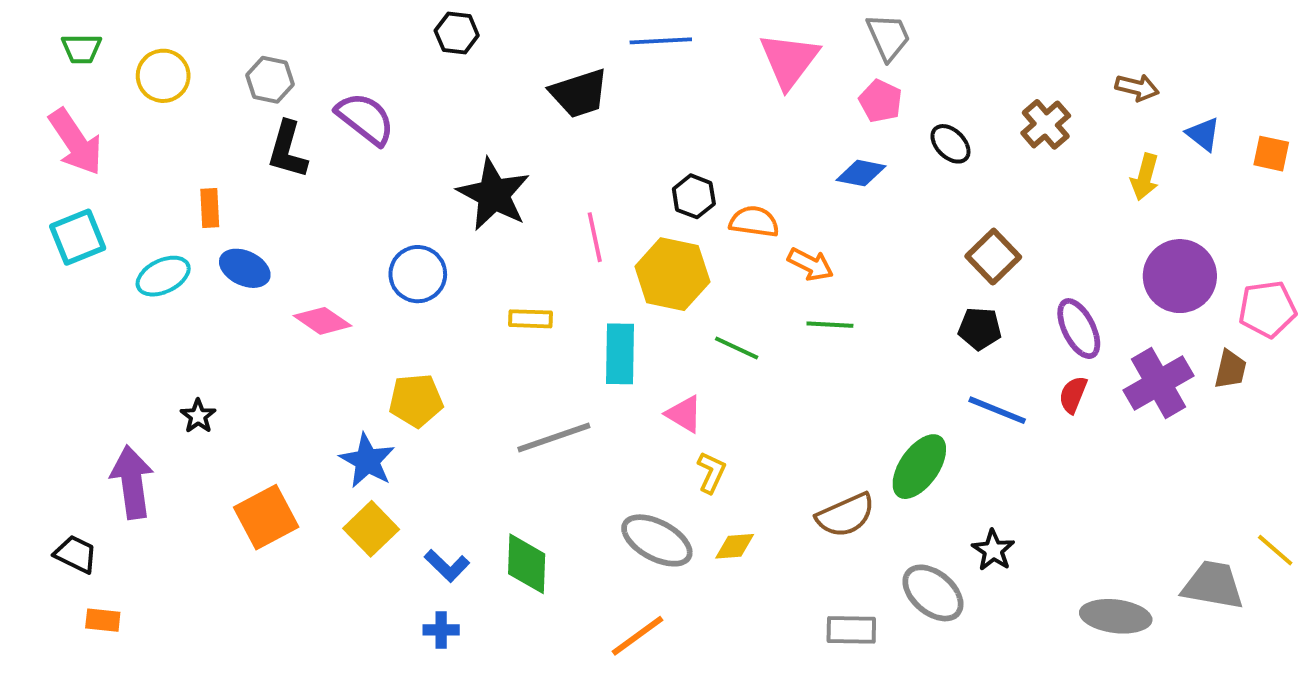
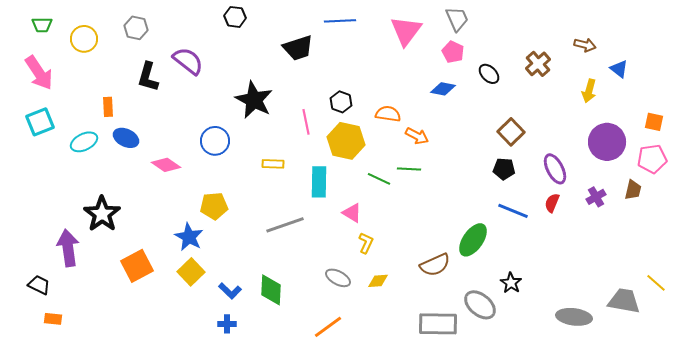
gray hexagon: (270, 80) -> (136, 28), moved
orange square: (1271, 154) -> (654, 122), moved
black hexagon: (694, 196) -> (341, 102), moved
green line: (830, 325) -> (409, 169), moved
purple cross: (1158, 383) -> (596, 197), size x0.6
black star: (198, 416) -> (102, 214), size x2.0
gray ellipse: (657, 540) -> (338, 278), size x0.7
gray rectangle: (851, 630) -> (438, 324), size x1.5

